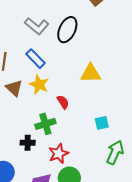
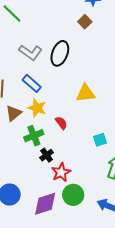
brown triangle: (14, 88) -> (14, 113), turned 42
green cross: (45, 124) -> (34, 136), moved
black cross: (28, 143) -> (47, 155), moved, turned -32

